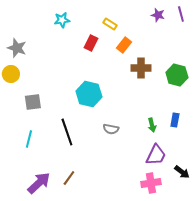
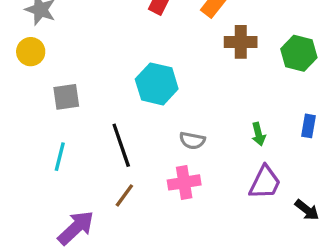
blue rectangle: (175, 120) -> (309, 126), moved
brown line: (69, 178) -> (124, 195), moved
pink cross: (151, 183) -> (184, 182), moved

